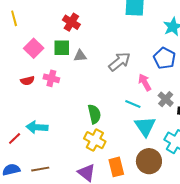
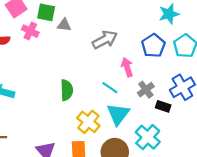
pink cross: (51, 78) -> (30, 31), moved
yellow cross: (95, 140) -> (88, 122), moved

